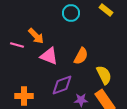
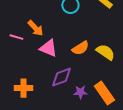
orange semicircle: (81, 56) -> (80, 48), turned 30
yellow semicircle: (104, 75) -> (105, 52), moved, turned -30

